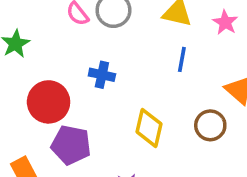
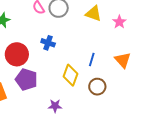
blue line: (182, 59) -> (92, 59), moved
brown circle: (210, 125) -> (97, 87), moved

